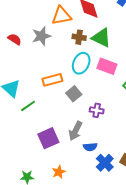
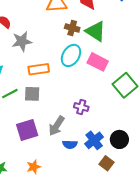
gray star: (41, 36) -> (22, 41), moved
gray square: (74, 94) -> (32, 94), moved, turned 35
blue cross: (105, 163) -> (94, 140), moved

